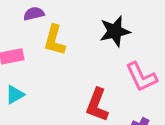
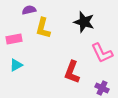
black star: (115, 31) -> (84, 22), turned 30

